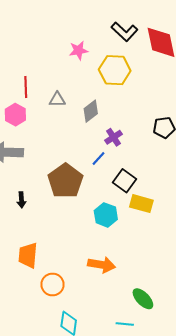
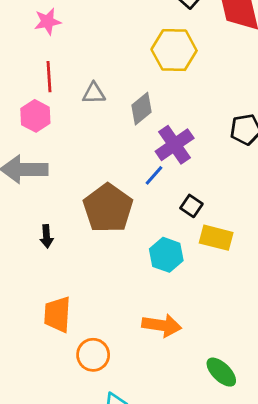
pink star: (79, 50) -> (48, 21), moved
purple cross: (114, 137) -> (175, 145), size x1.5
black square: (124, 181) -> (191, 206), size x0.7

